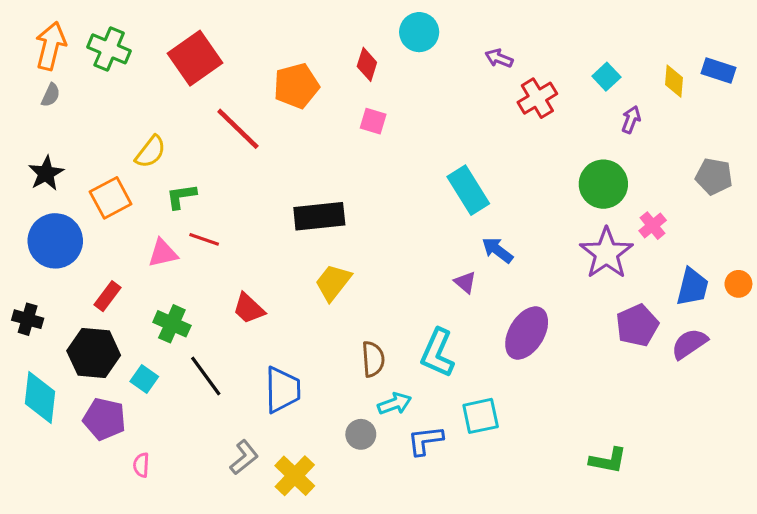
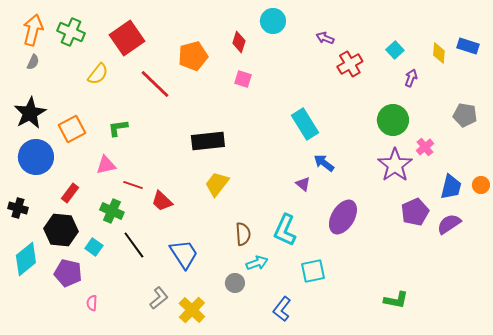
yellow semicircle: (150, 152) -> (98, 74), moved
black star: (46, 173) -> (30, 113), size x1.4
red line: (204, 239) -> (133, 185), moved
blue trapezoid: (282, 390) -> (184, 254), turned -32
cyan diamond: (40, 397) -> (26, 259), turned 44
blue L-shape: (425, 440) -> (282, 309), moved, turned -45

